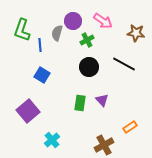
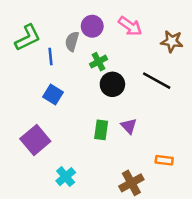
green L-shape: (22, 30) -> (28, 38), turned -135
green cross: (87, 40) -> (99, 62), moved
orange rectangle: (130, 127) -> (164, 160), turned 40

